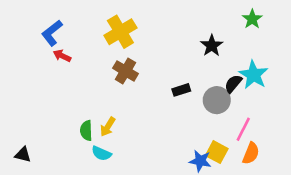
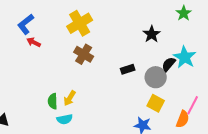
pink line: (243, 129) -> (193, 105), moved
yellow square: (217, 152) -> (156, 103), moved
cyan semicircle: (101, 153) -> (65, 119), turned -35

